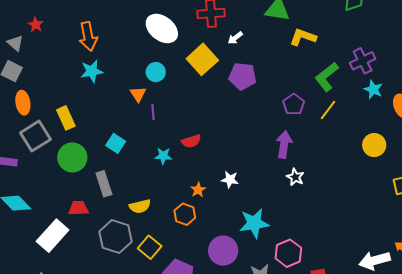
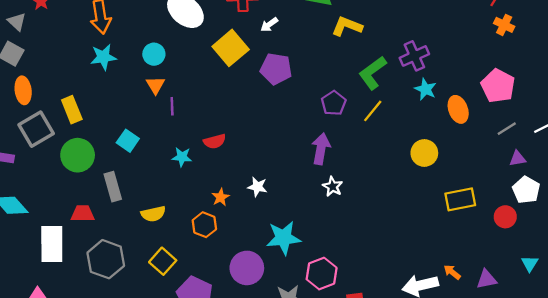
cyan circle: (156, 72) -> (154, 54), moved
white rectangle: (53, 236) -> (52, 244), turned -44
gray hexagon: (116, 237) -> (106, 259), moved

